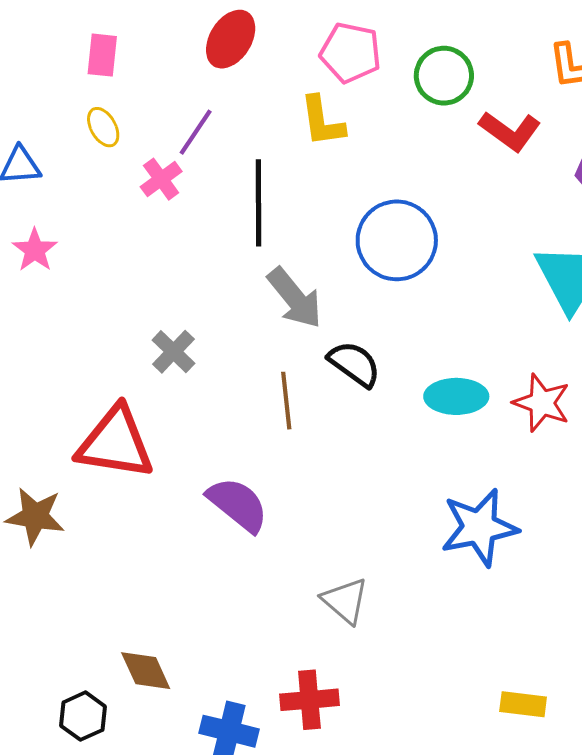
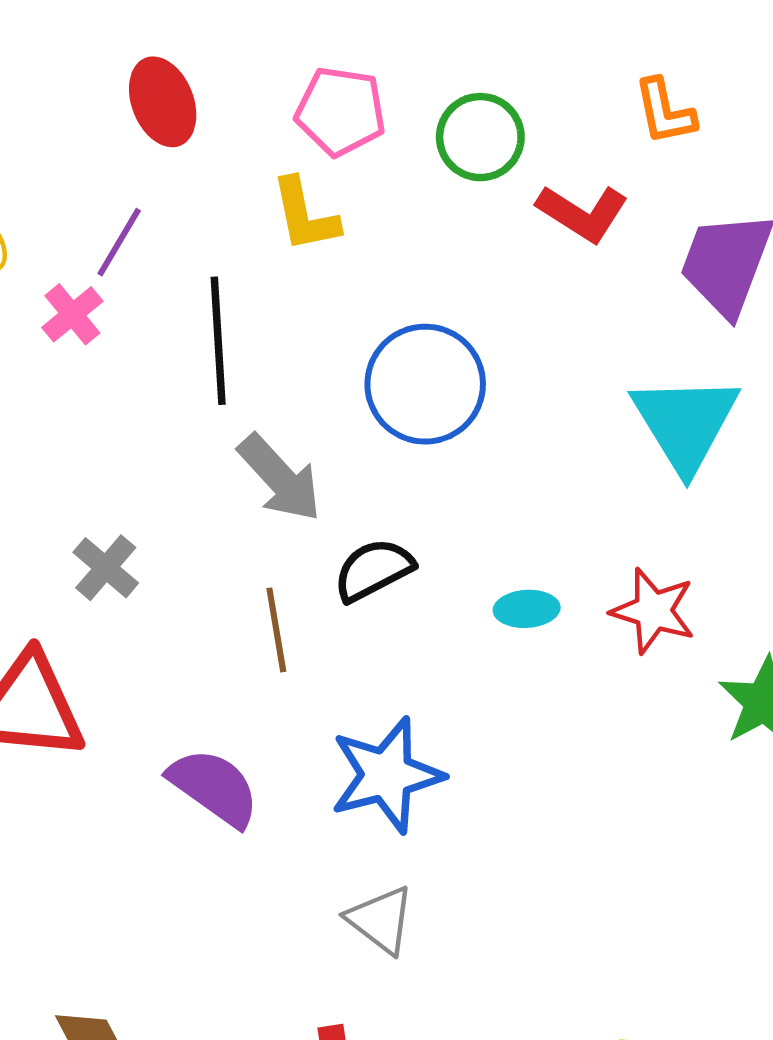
red ellipse: (231, 39) -> (163, 102), turned -50
black semicircle: (354, 364) -> (374, 570), turned -60
cyan ellipse: (456, 396) -> (527, 609), size x0.7
blue star: (479, 527) -> (386, 775), moved

